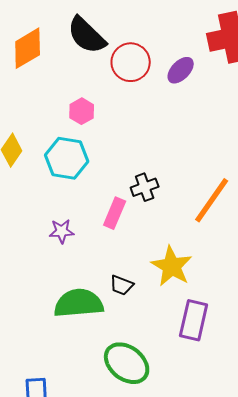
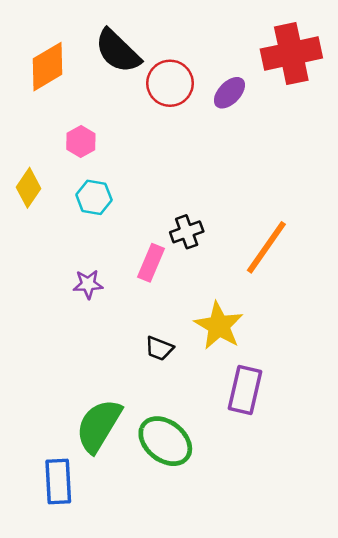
pink hexagon: (82, 111) -> (81, 141), moved
cyan hexagon: (67, 158) -> (94, 197), size x0.7
green semicircle: (79, 303) -> (99, 426), moved, turned -54

